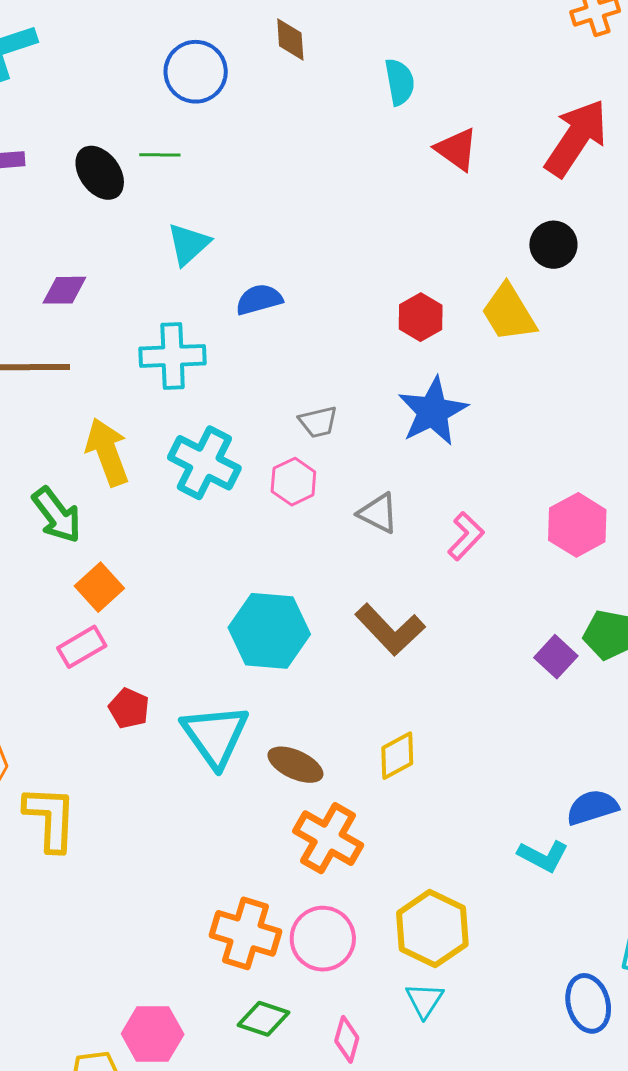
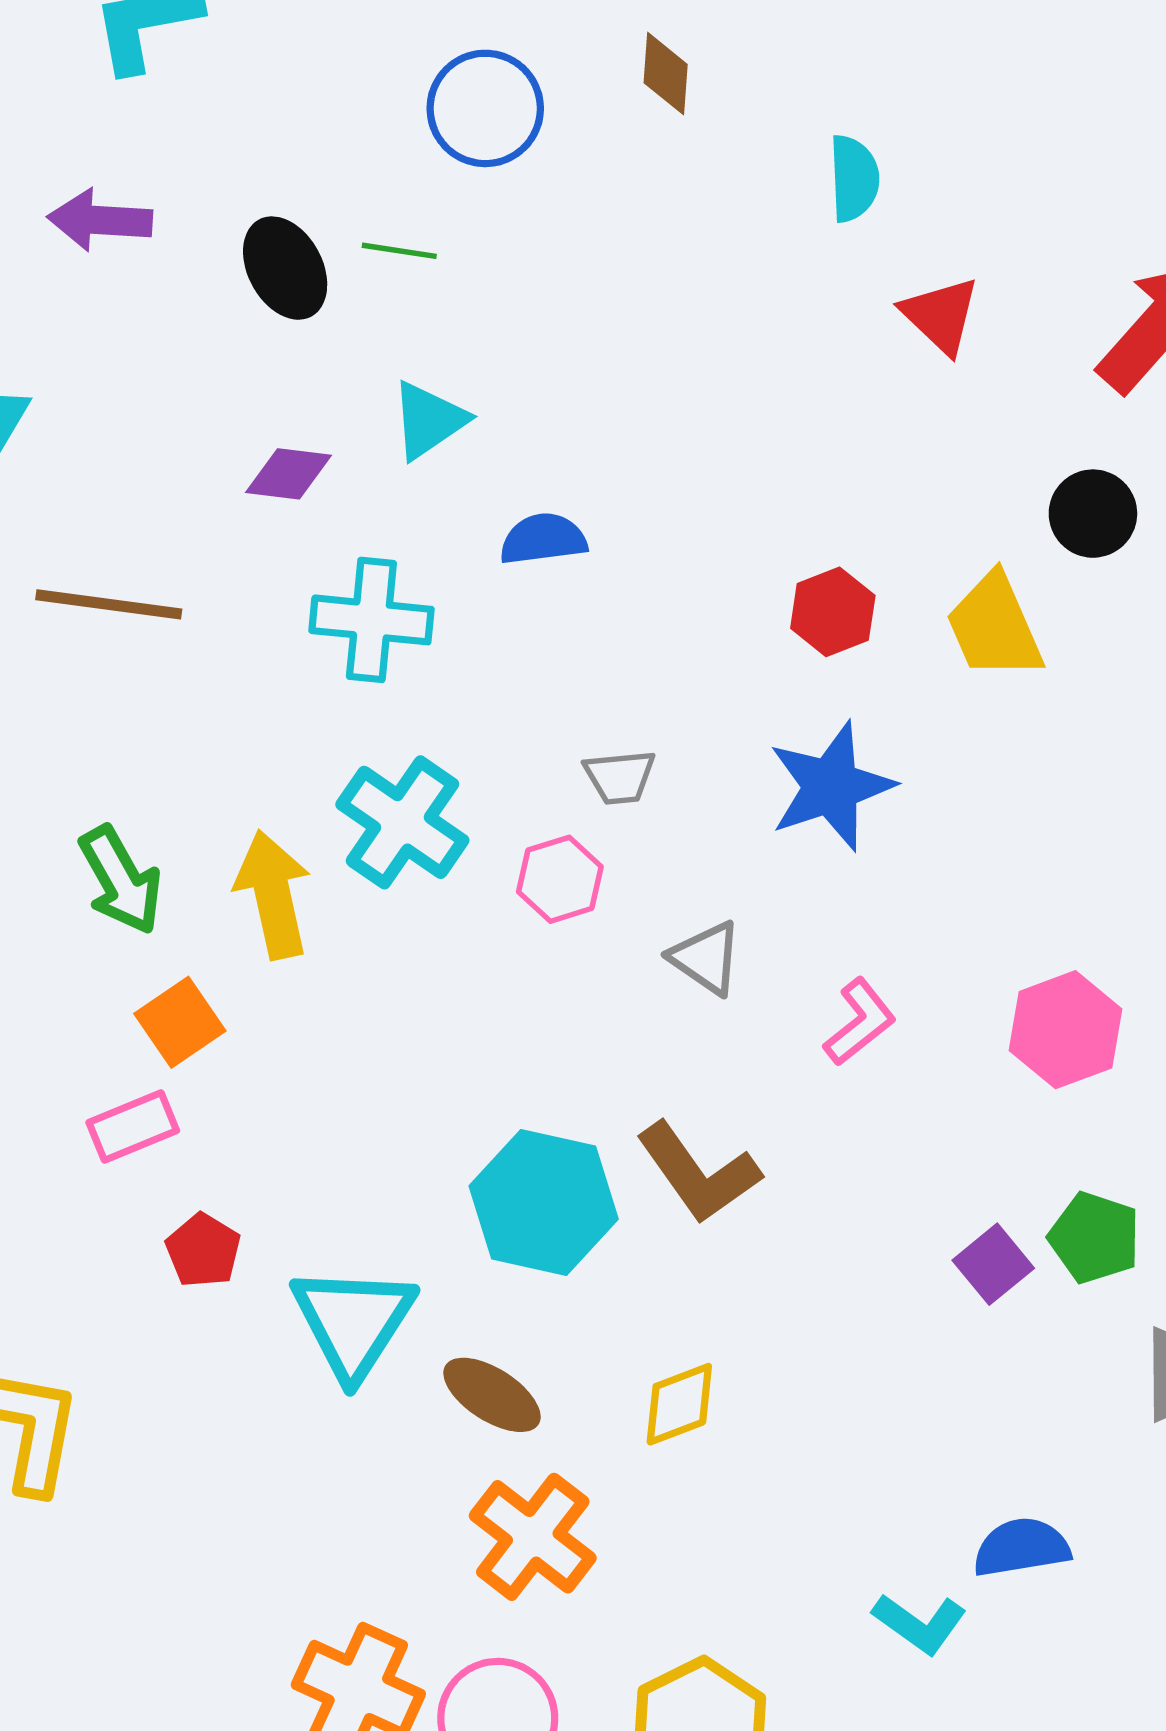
purple diamond: (64, 290) -> (288, 474), moved
yellow arrow: (107, 452) -> (273, 895), moved
cyan hexagon: (269, 631) -> (544, 1202), moved

